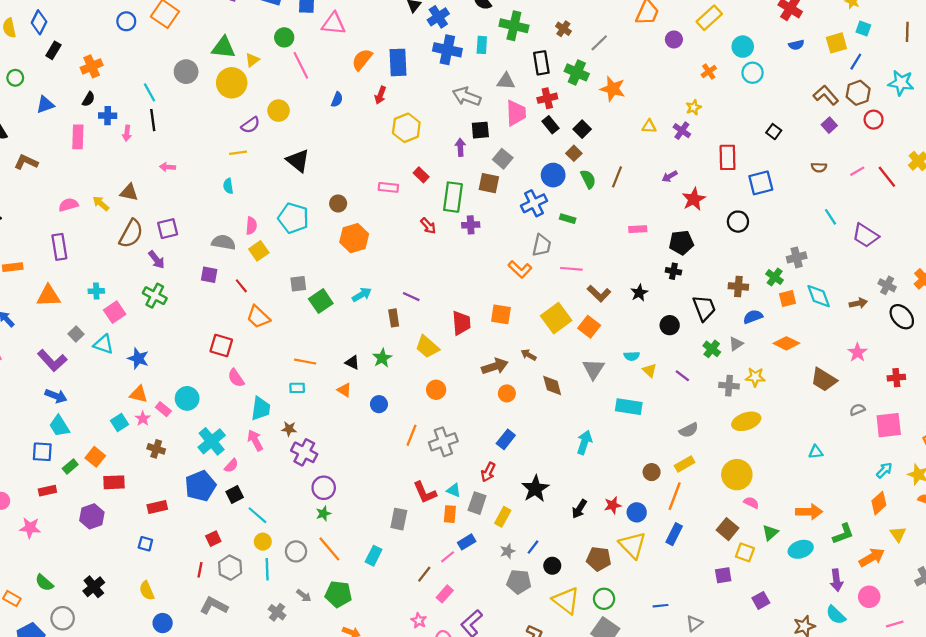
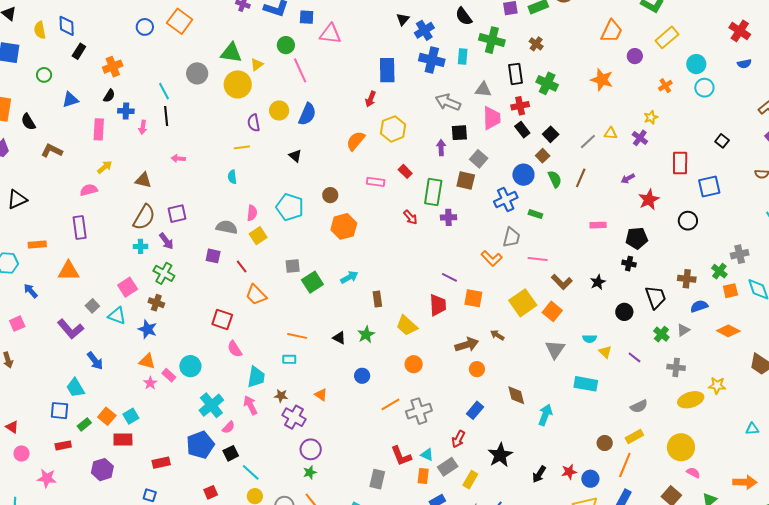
blue diamond: (39, 22) -> (67, 26), turned -30
gray line: (599, 43) -> (588, 141), moved
orange semicircle: (362, 60) -> (356, 141), moved
orange star: (613, 89) -> (602, 80), moved
blue semicircle: (337, 99) -> (307, 114), moved, size x1.6
purple semicircle: (251, 125) -> (254, 123), turned 114
black triangle: (298, 161) -> (295, 156), size x0.6
yellow arrow: (101, 203) -> (105, 167), moved, turned 98
cyan cross: (96, 291) -> (141, 246), moved
purple line: (411, 297) -> (449, 277), moved
yellow star: (755, 377) -> (717, 385), moved
brown diamond: (552, 386) -> (516, 395), moved
orange triangle: (344, 390) -> (321, 395), moved
blue arrow: (56, 396) -> (95, 361), moved, turned 30
cyan square: (120, 423) -> (131, 416), moved
orange line: (412, 435) -> (391, 404), turned 36
brown cross: (156, 449) -> (156, 303), moved
gray rectangle: (477, 503) -> (448, 467), turned 36

